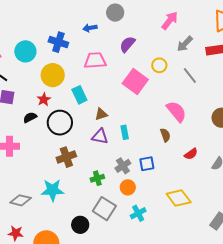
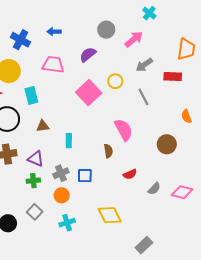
gray circle: (115, 13) -> (106, 30), moved
brown triangle: (101, 114) -> (43, 126), moved
purple triangle: (100, 137) -> (36, 159), moved
gray square: (104, 209) -> (35, 212), size x0.7

